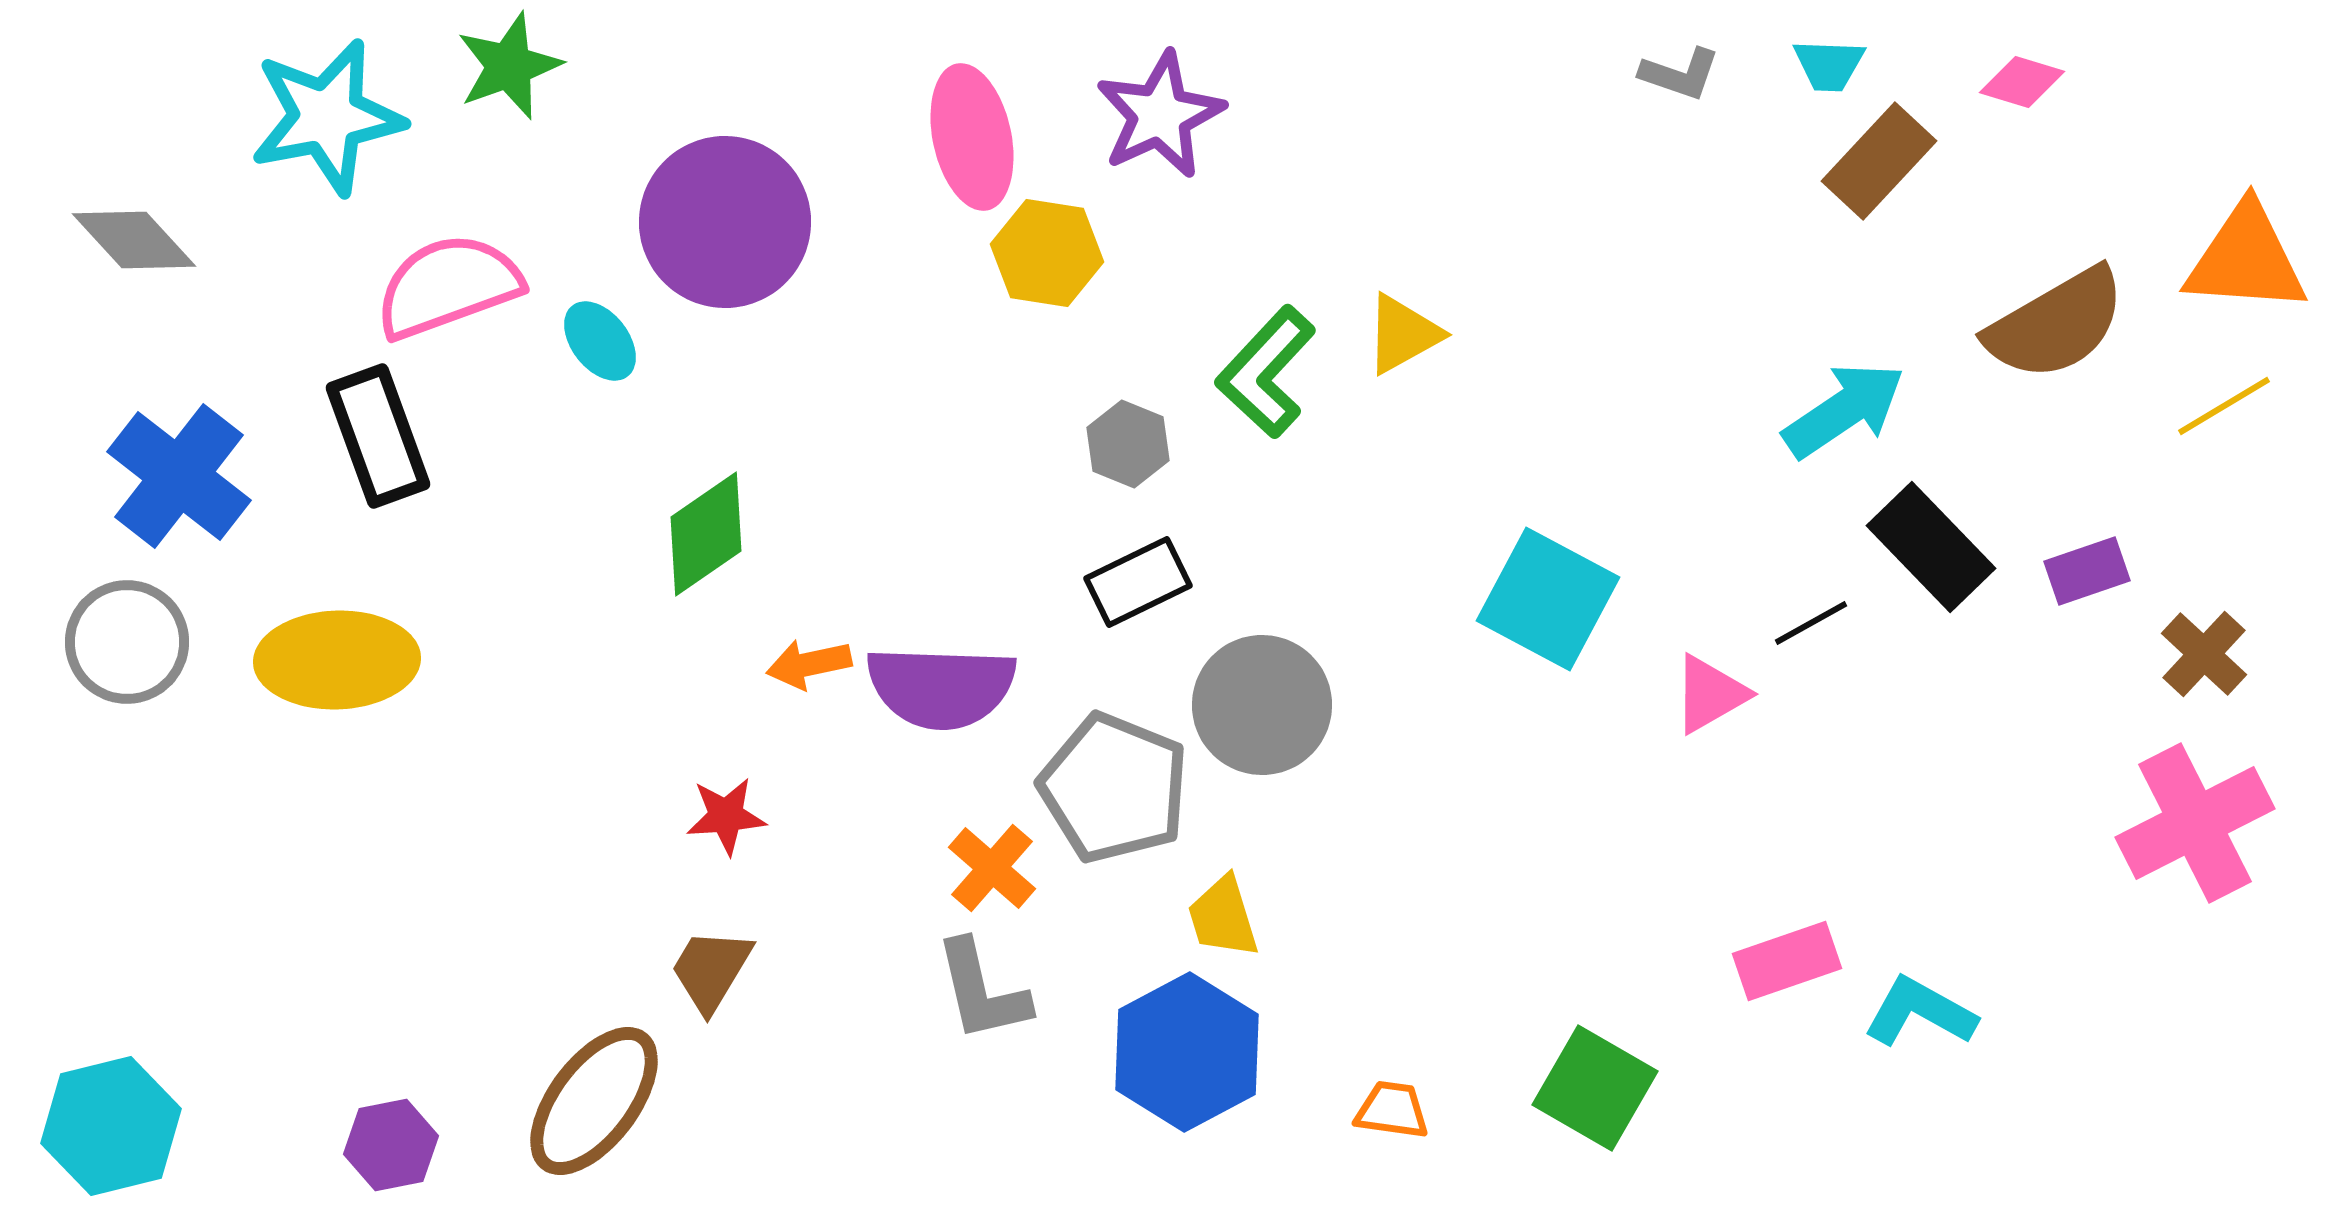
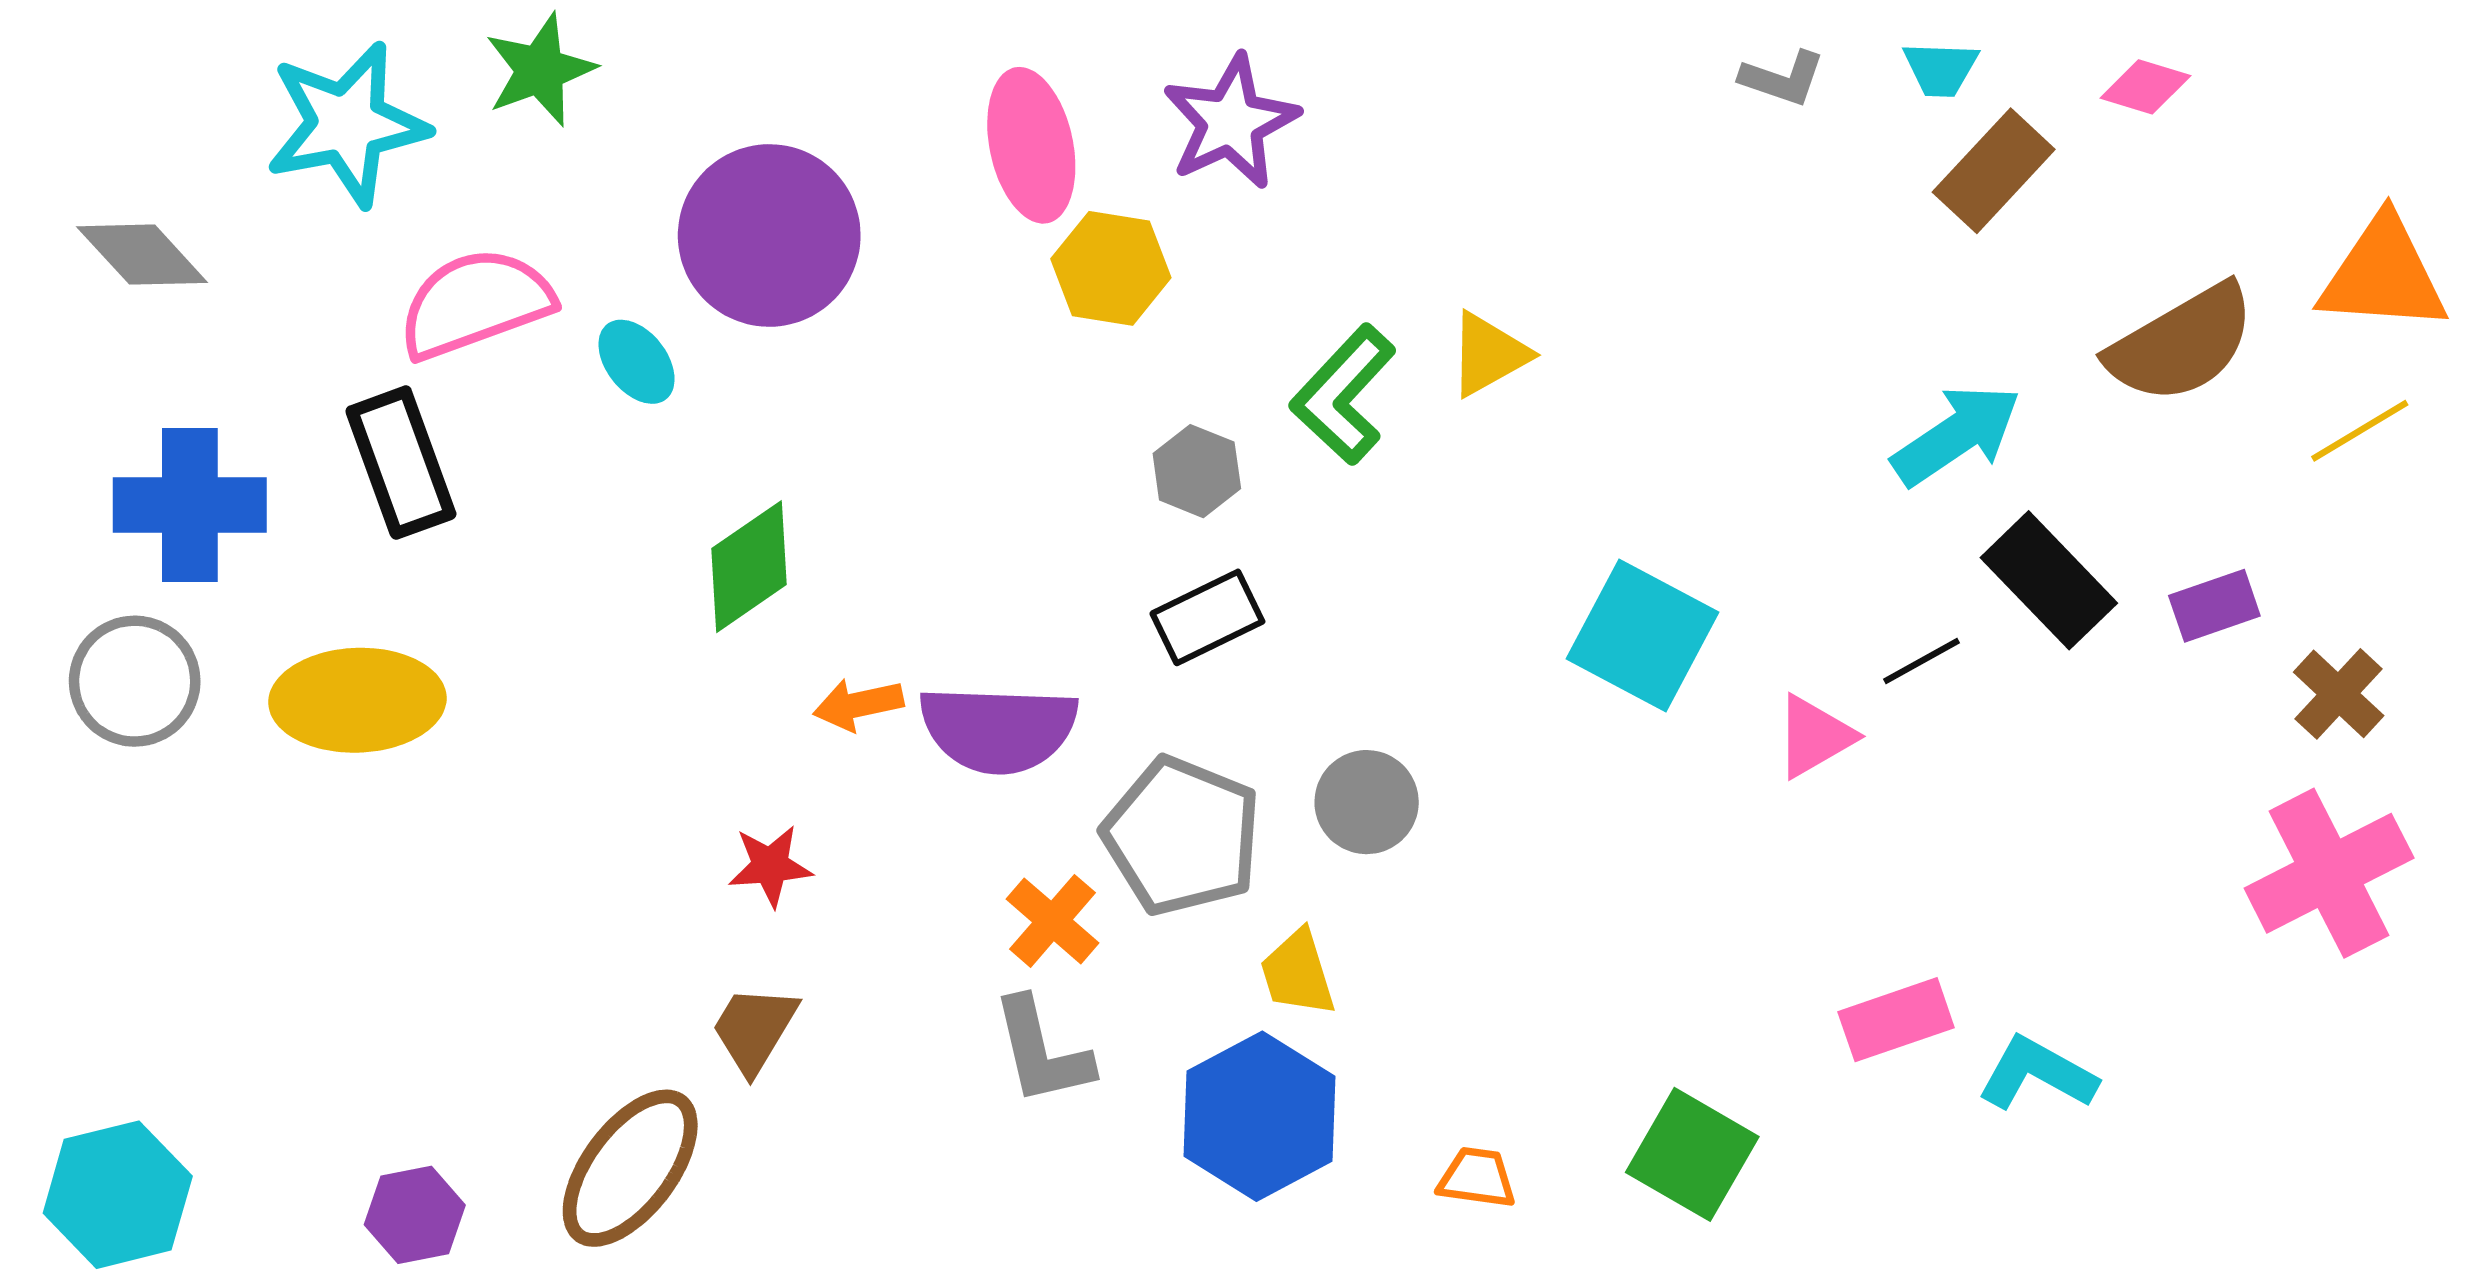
blue cross: (179, 476) -> (190, 505), turned -38
gray circle: (1262, 705) -> (1367, 802), moved, size x0.7

